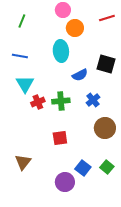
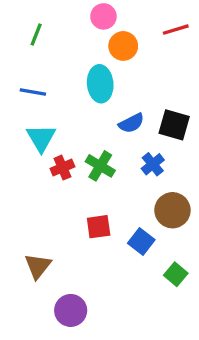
black square: (106, 64) -> (174, 125), moved
green cross: (61, 101) -> (100, 166), turned 36
blue square: (83, 168) -> (141, 241), moved
purple circle: (65, 182) -> (71, 310), moved

